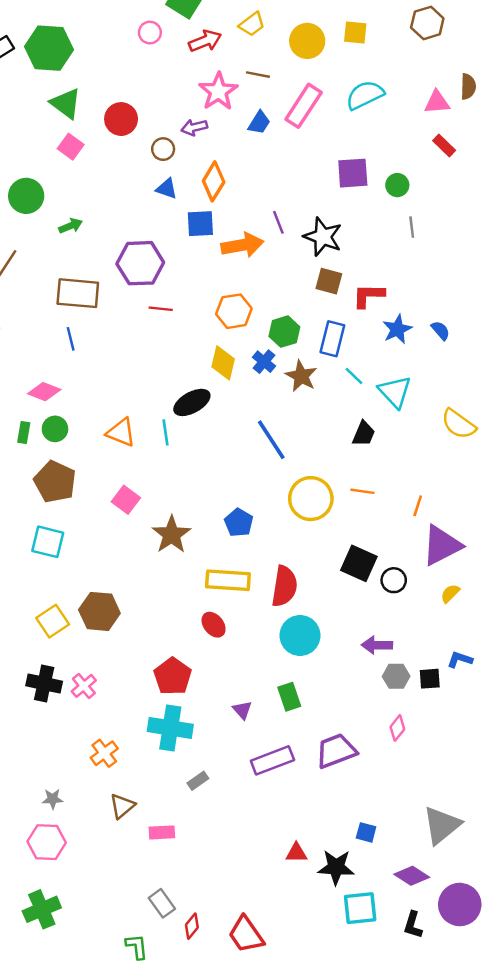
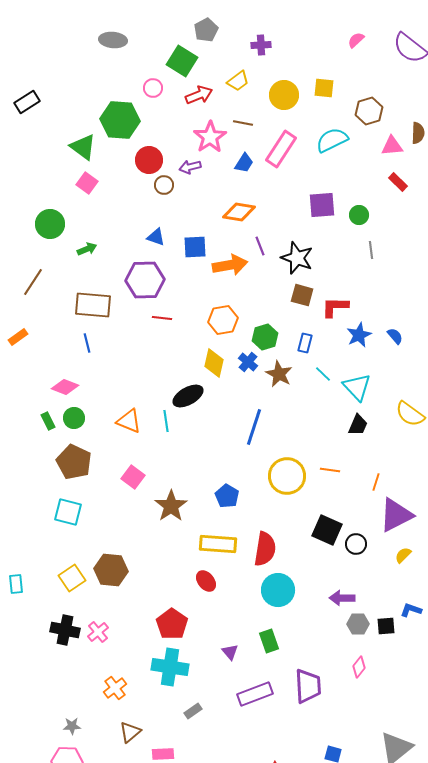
brown hexagon: (427, 23) -> (369, 111), moved
green hexagon: (49, 48) -> (120, 120), moved
red circle: (121, 119) -> (149, 160), moved
orange diamond: (214, 181) -> (239, 212), moved, turned 68
blue triangle: (167, 189) -> (156, 237), moved
blue rectangle: (332, 339) -> (305, 343), size x0.7
green rectangle: (24, 432) -> (48, 421), turned -36
black trapezoid: (364, 434) -> (358, 425), moved
blue line: (271, 440) -> (254, 427), turned 51
purple trapezoid: (336, 751) -> (308, 686), turned 108

